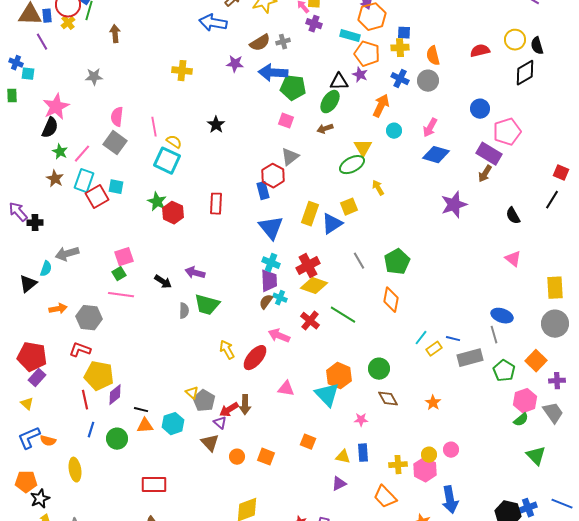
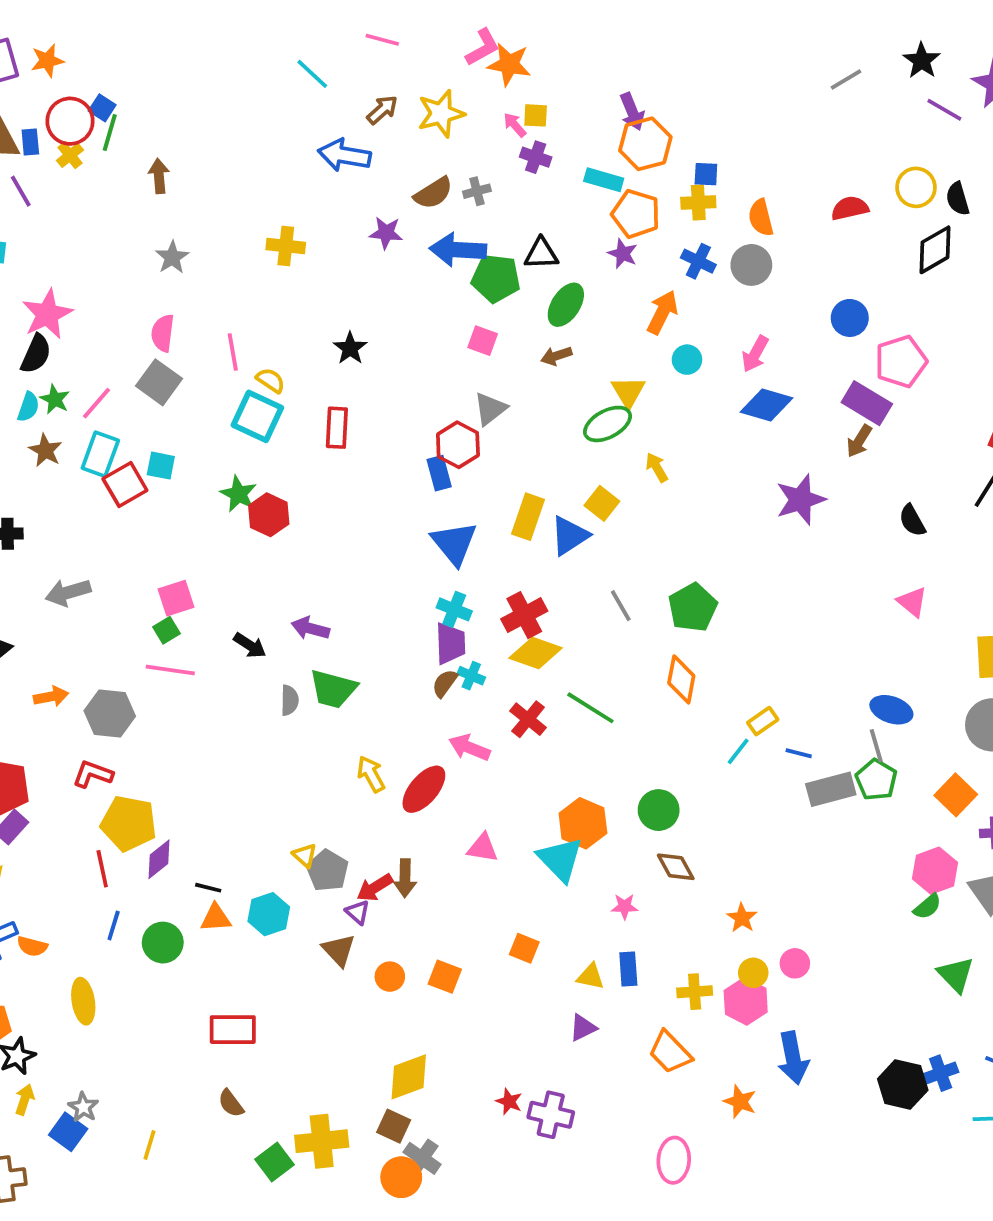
gray star: (94, 77) -> (172, 257), moved, turned -30
black triangle: (339, 82) -> (541, 254), moved
red rectangle: (216, 204) -> (337, 428), moved
yellow square: (349, 207) -> (602, 503), turned -30
cyan semicircle: (46, 269) -> (28, 407), moved
yellow rectangle: (434, 349) -> (763, 721), moved
green pentagon: (504, 371) -> (876, 780), moved
orange star: (433, 403) -> (742, 918), moved

